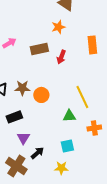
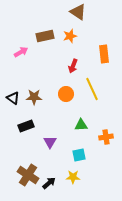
brown rectangle: (39, 49) -> (45, 36), moved
orange circle: (41, 95) -> (66, 94), moved
yellow line: (82, 97) -> (92, 89), moved
purple triangle: (23, 138) -> (50, 142), moved
black arrow: (37, 153) -> (49, 183), moved

